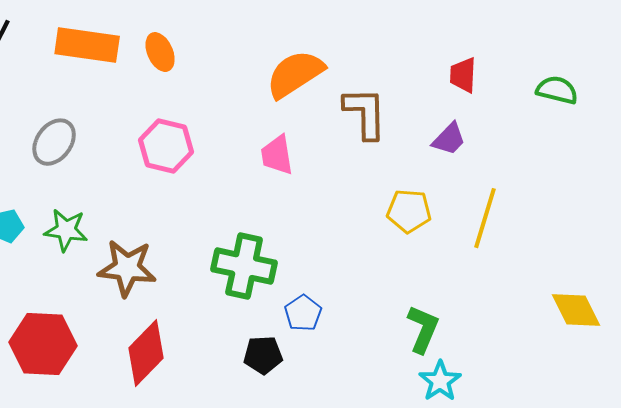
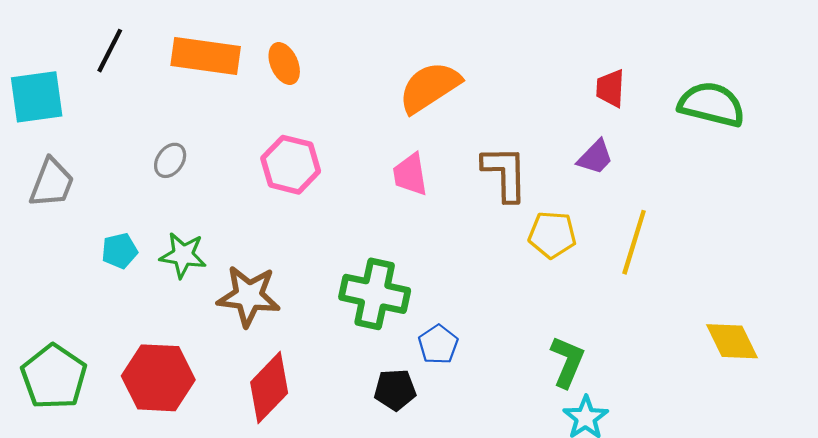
green semicircle: (557, 90) -> (712, 104), size x1.5
brown L-shape: (365, 113) -> (505, 173), moved
gray ellipse: (54, 142) -> (170, 160), size x0.7

